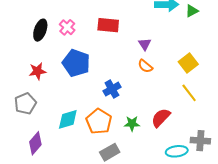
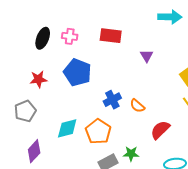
pink cross: (67, 27) -> (70, 36), turned -35
orange semicircle: (145, 66) -> (137, 106), moved
green star: (132, 124) -> (131, 154), moved

